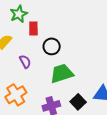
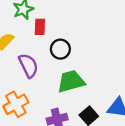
purple semicircle: (25, 62) -> (28, 66), size x1.5

